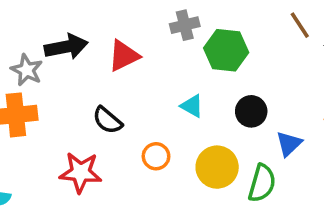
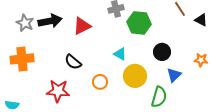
gray star: (27, 70) -> (25, 23), moved
black circle: (251, 111) -> (162, 52), moved
yellow circle: (217, 167) -> (135, 76), moved

